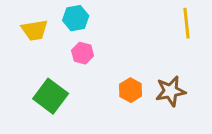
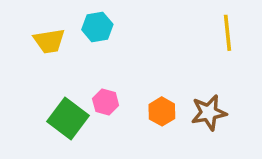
pink hexagon: (83, 53) -> (106, 102), moved

